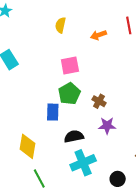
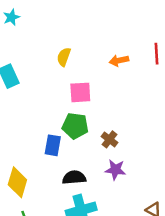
yellow semicircle: (61, 25) -> (64, 57), moved
green pentagon: (69, 94) -> (75, 126), turned 30

